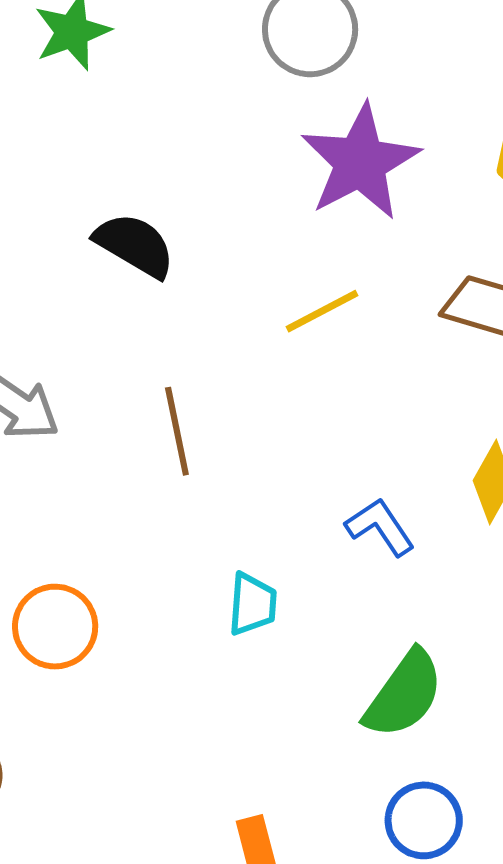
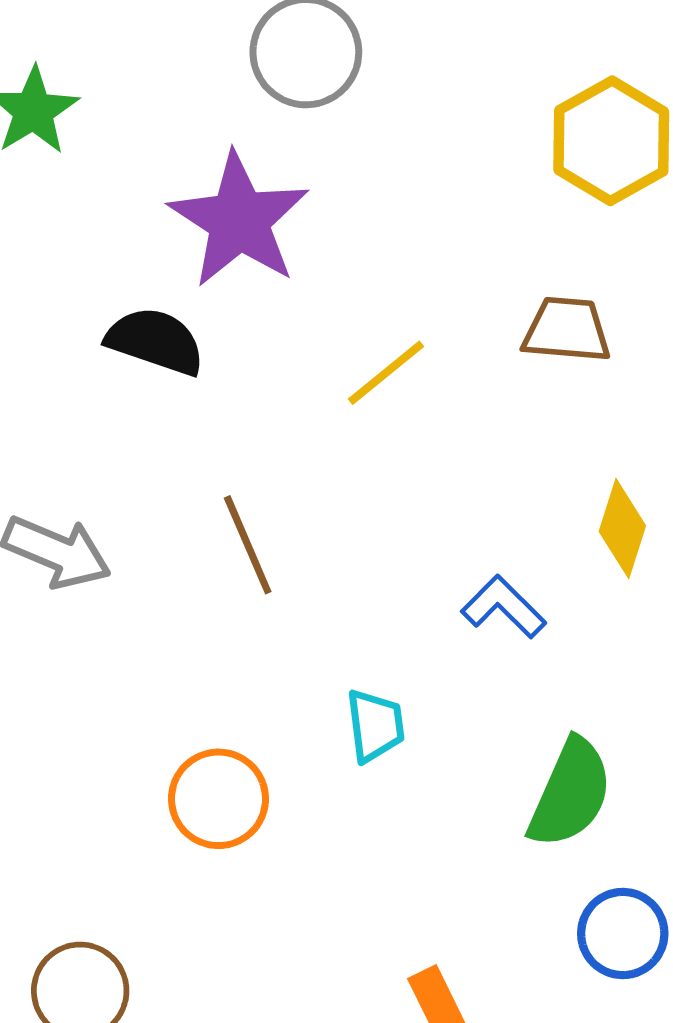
purple star: (360, 162) -> (239, 220), moved
orange circle: (55, 627) -> (219, 799), moved

